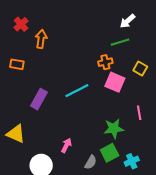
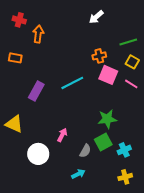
white arrow: (127, 21) -> (96, 17), moved
red cross: (21, 24) -> (19, 20), turned -32
green line: (120, 42) -> (128, 42), moved
pink line: (139, 113) -> (131, 84), moved, turned -48

